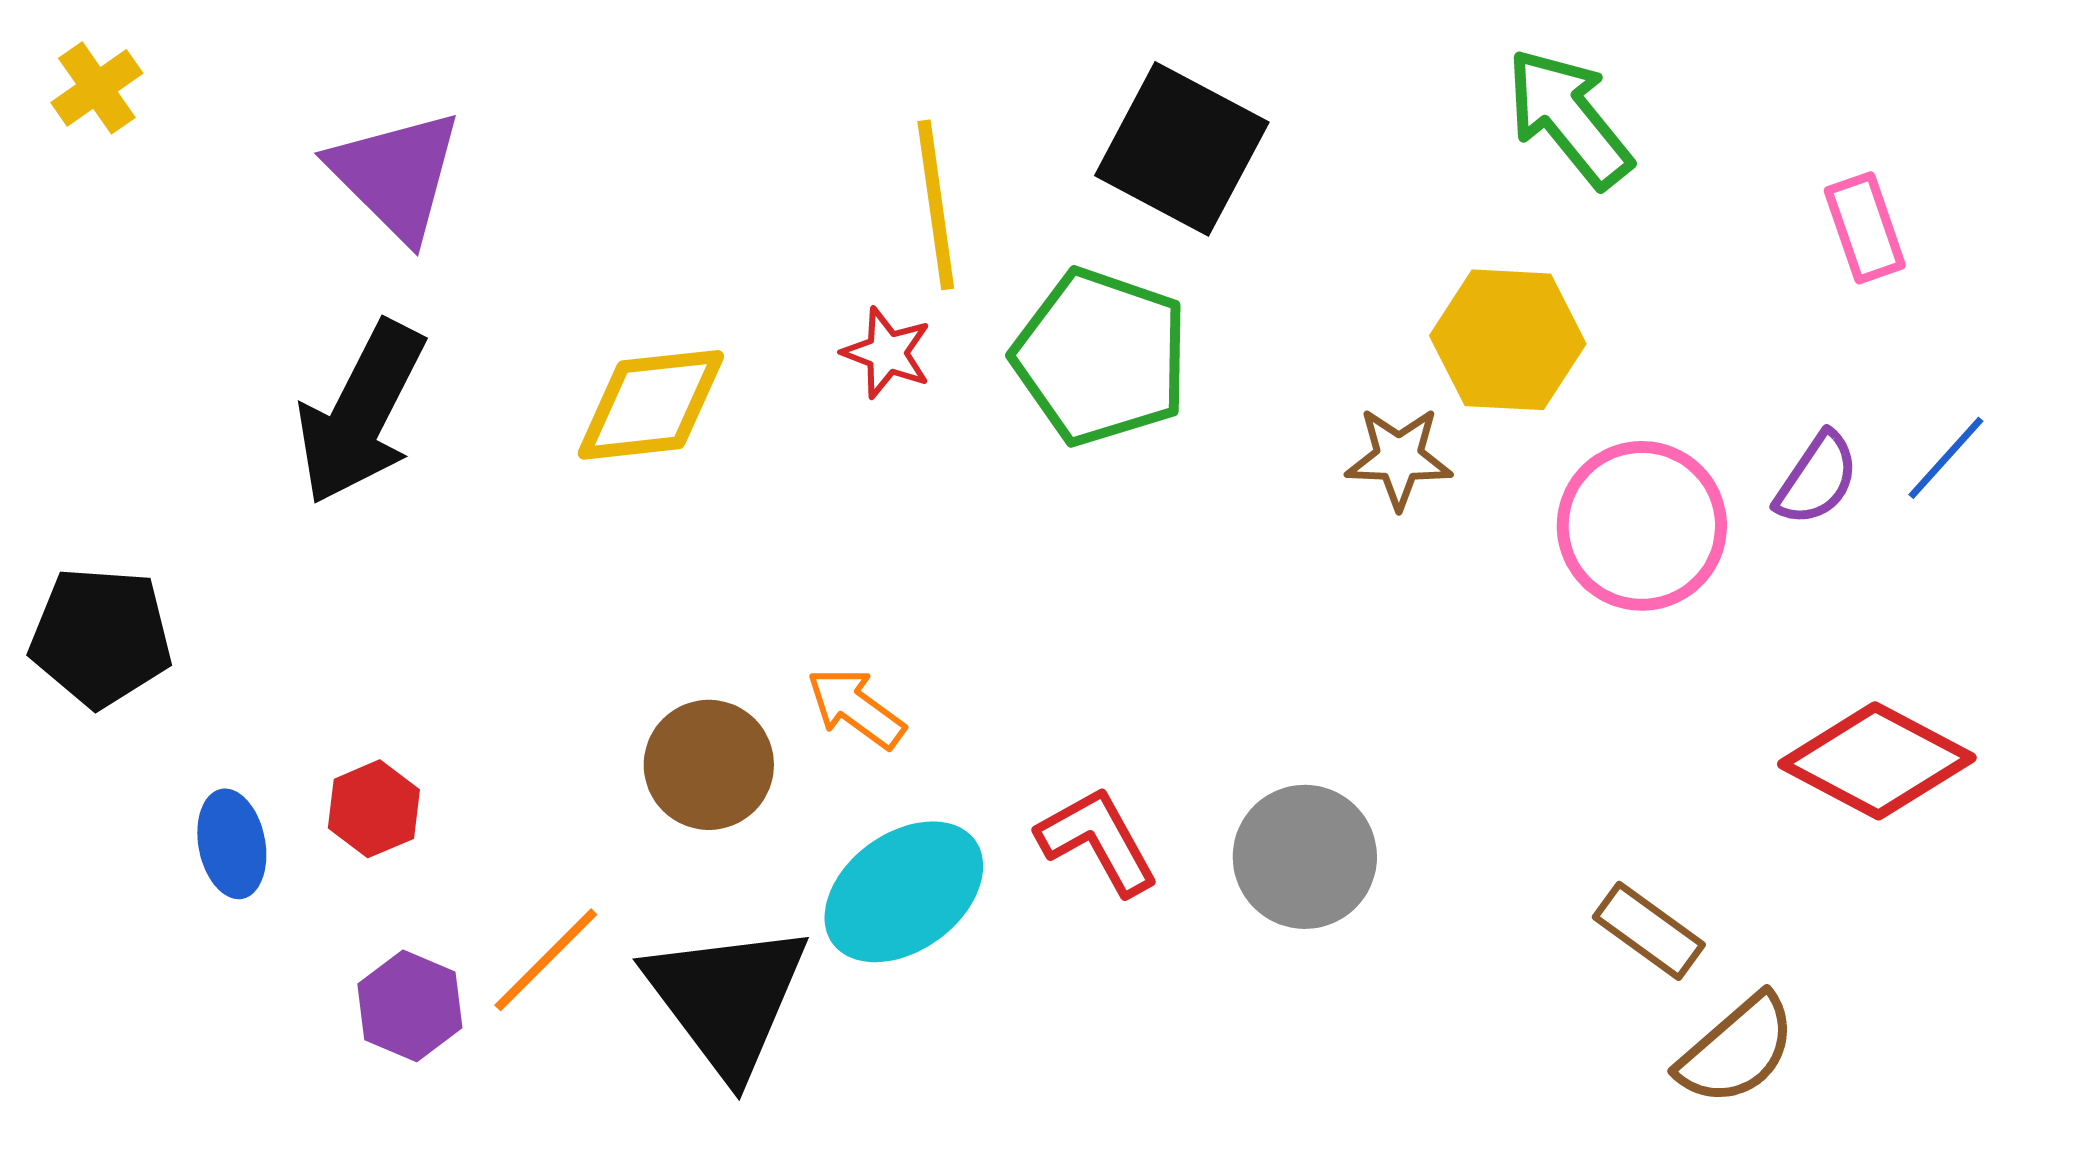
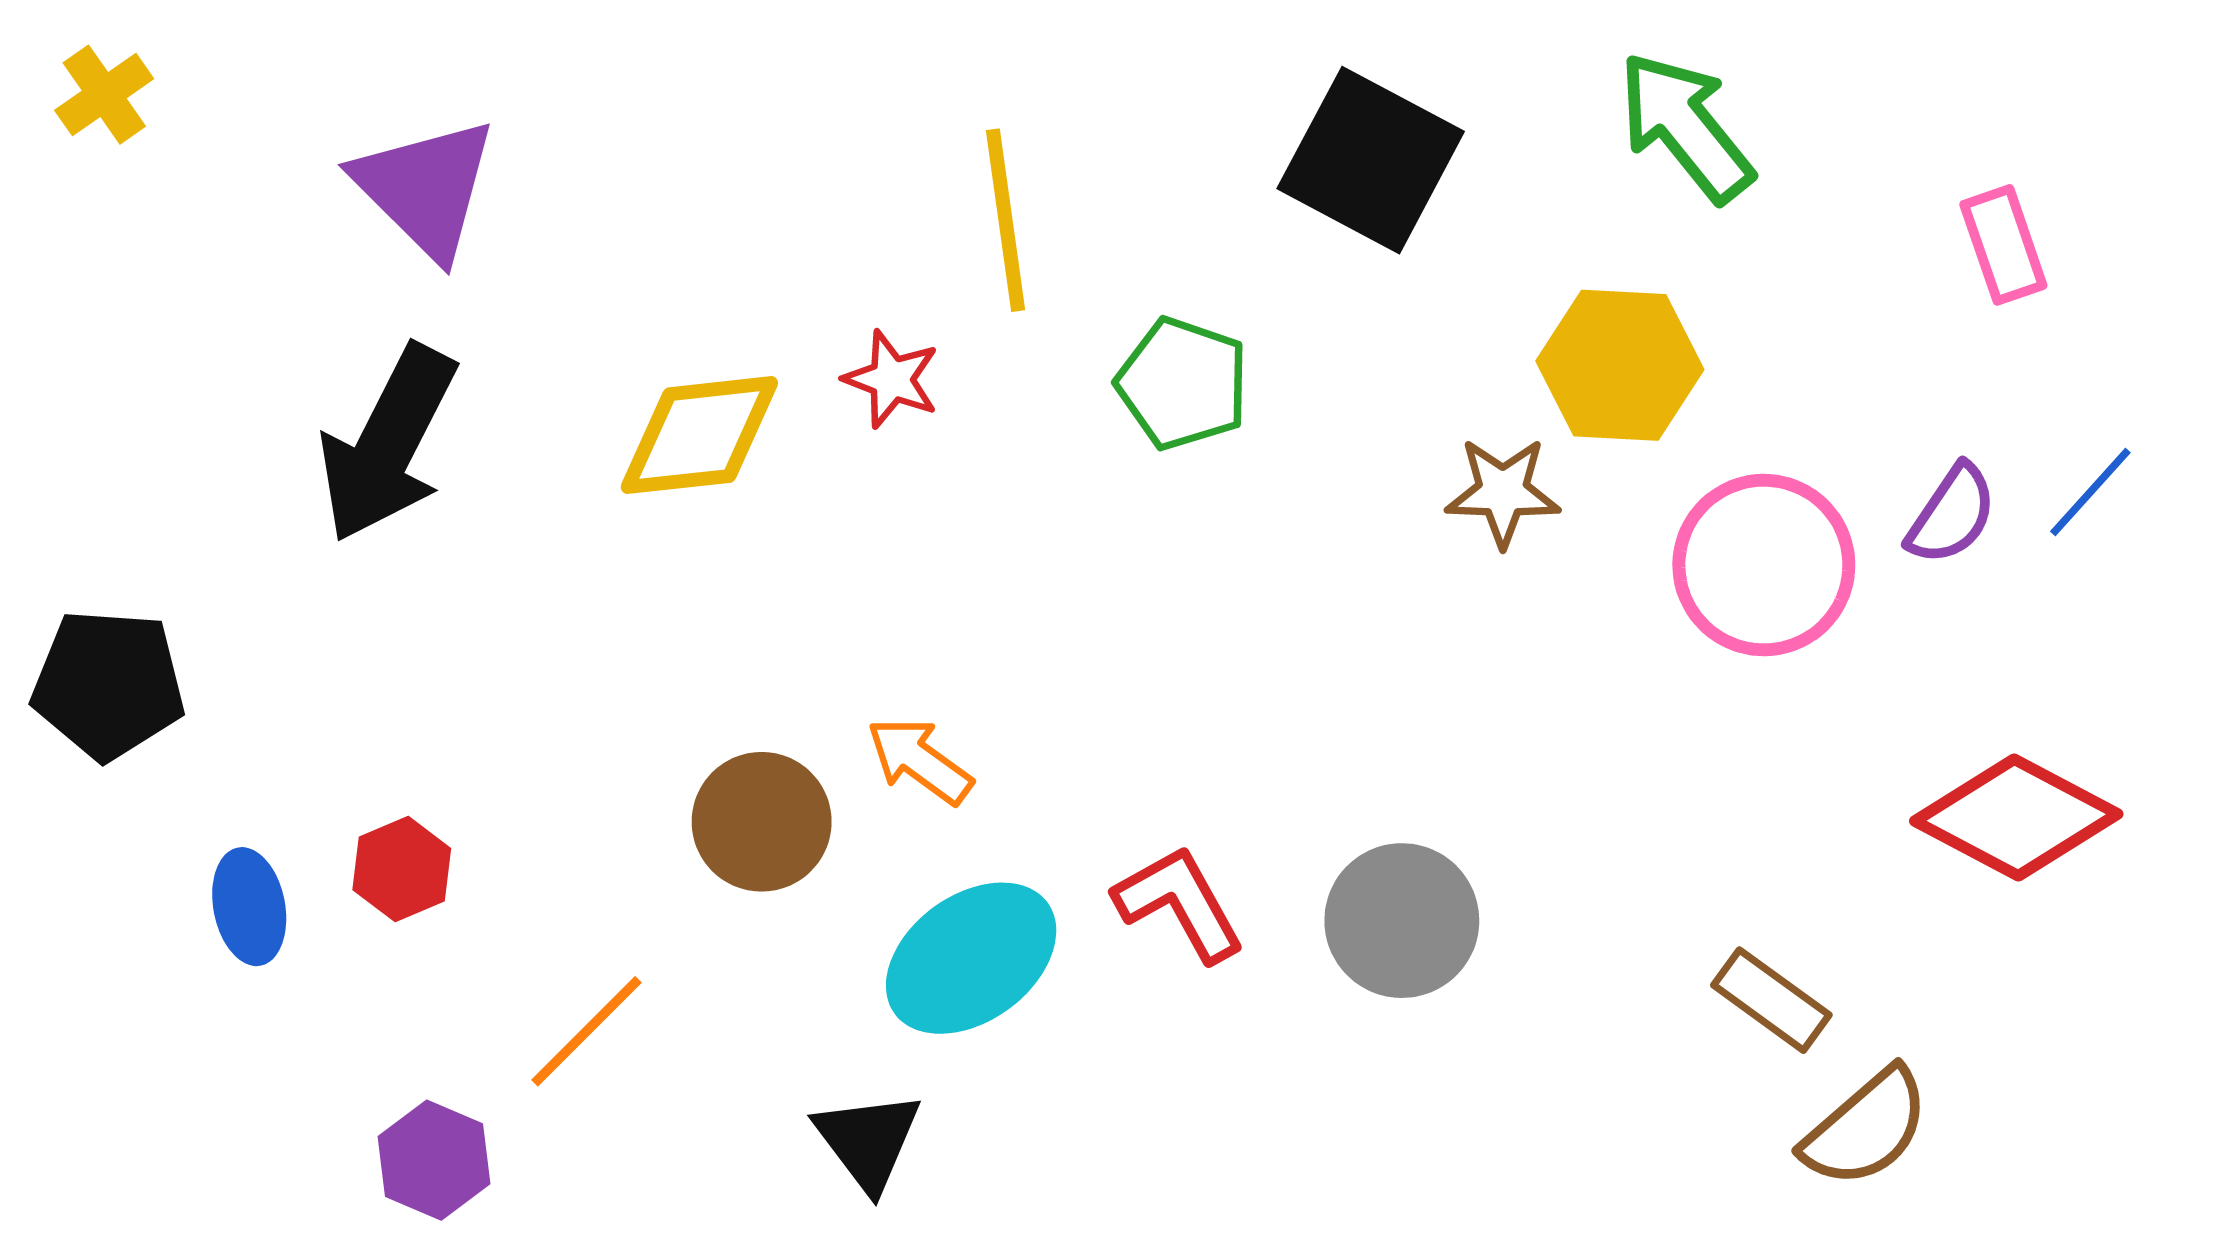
black square: (1182, 149) -> (1371, 160), moved
red star: (887, 353) -> (892, 379), moved
green pentagon: (1101, 357) -> (1183, 383), size x0.7
black triangle: (727, 999) -> (868, 1141), moved, size x0.6
purple hexagon: (410, 1006) -> (434, 1160), moved

